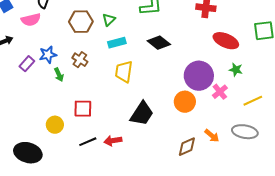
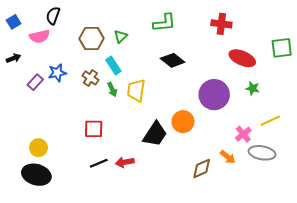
cyan rectangle: (117, 43) -> (113, 65), moved, turned 72
green arrow: (59, 75) -> (112, 89), moved
pink cross: (220, 92) -> (243, 134), moved
orange circle: (185, 102) -> (183, 122), moved
yellow circle: (55, 125) -> (38, 148), moved

